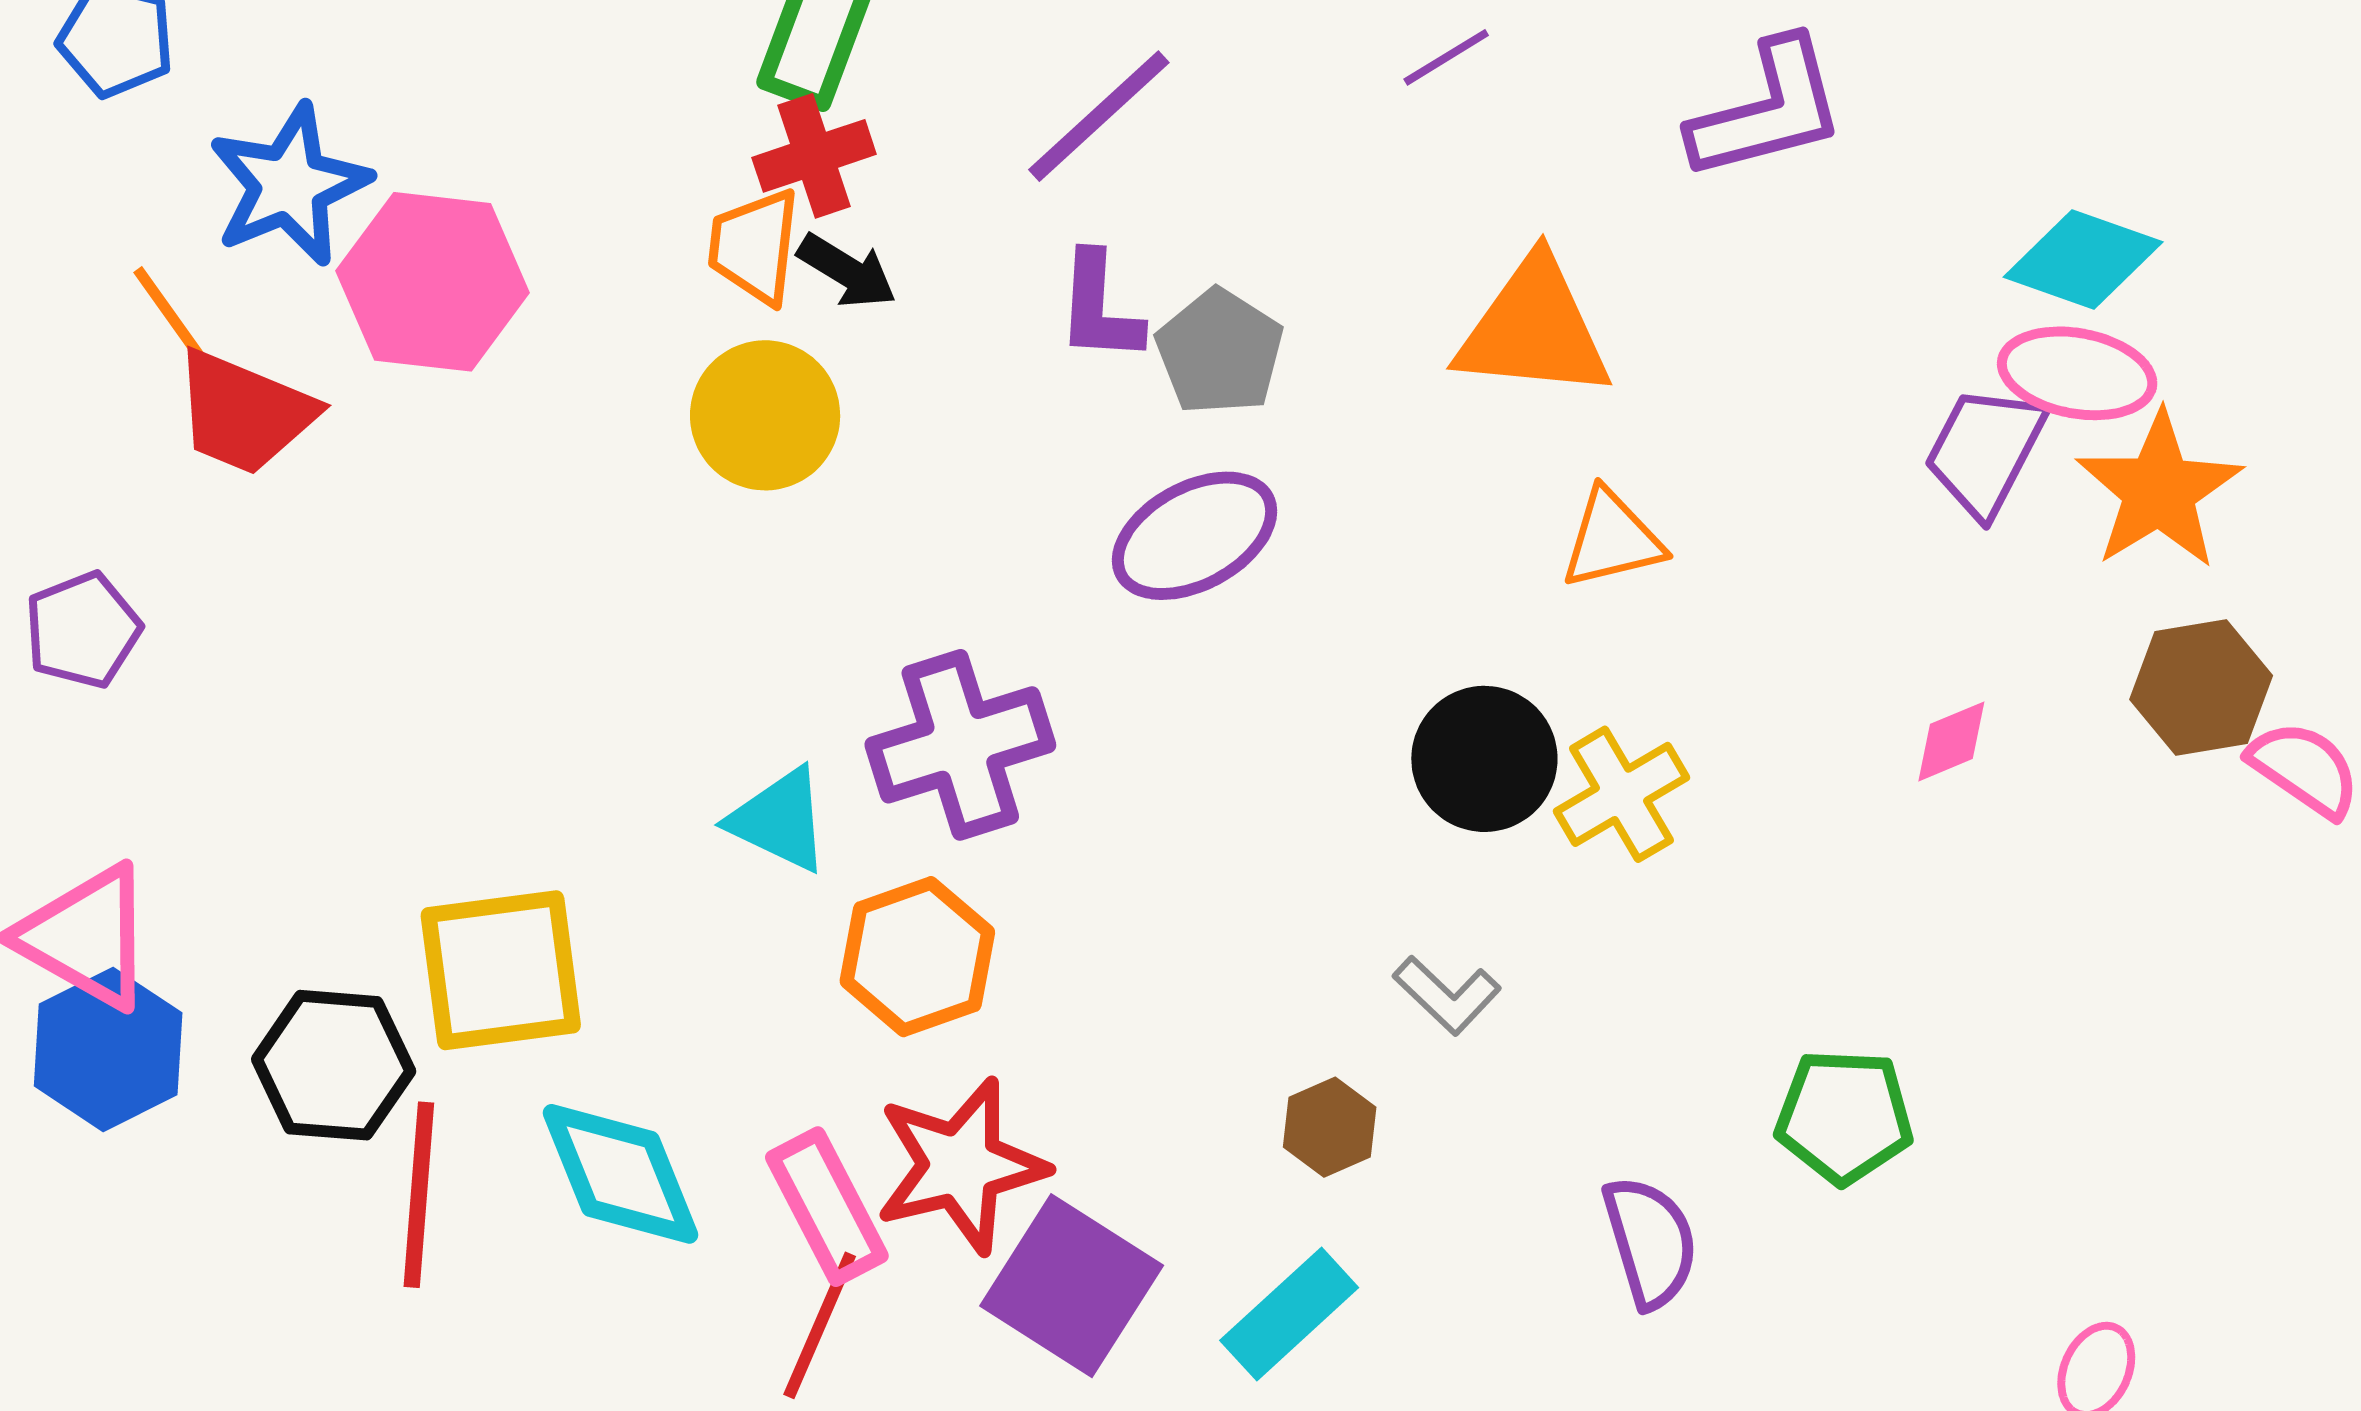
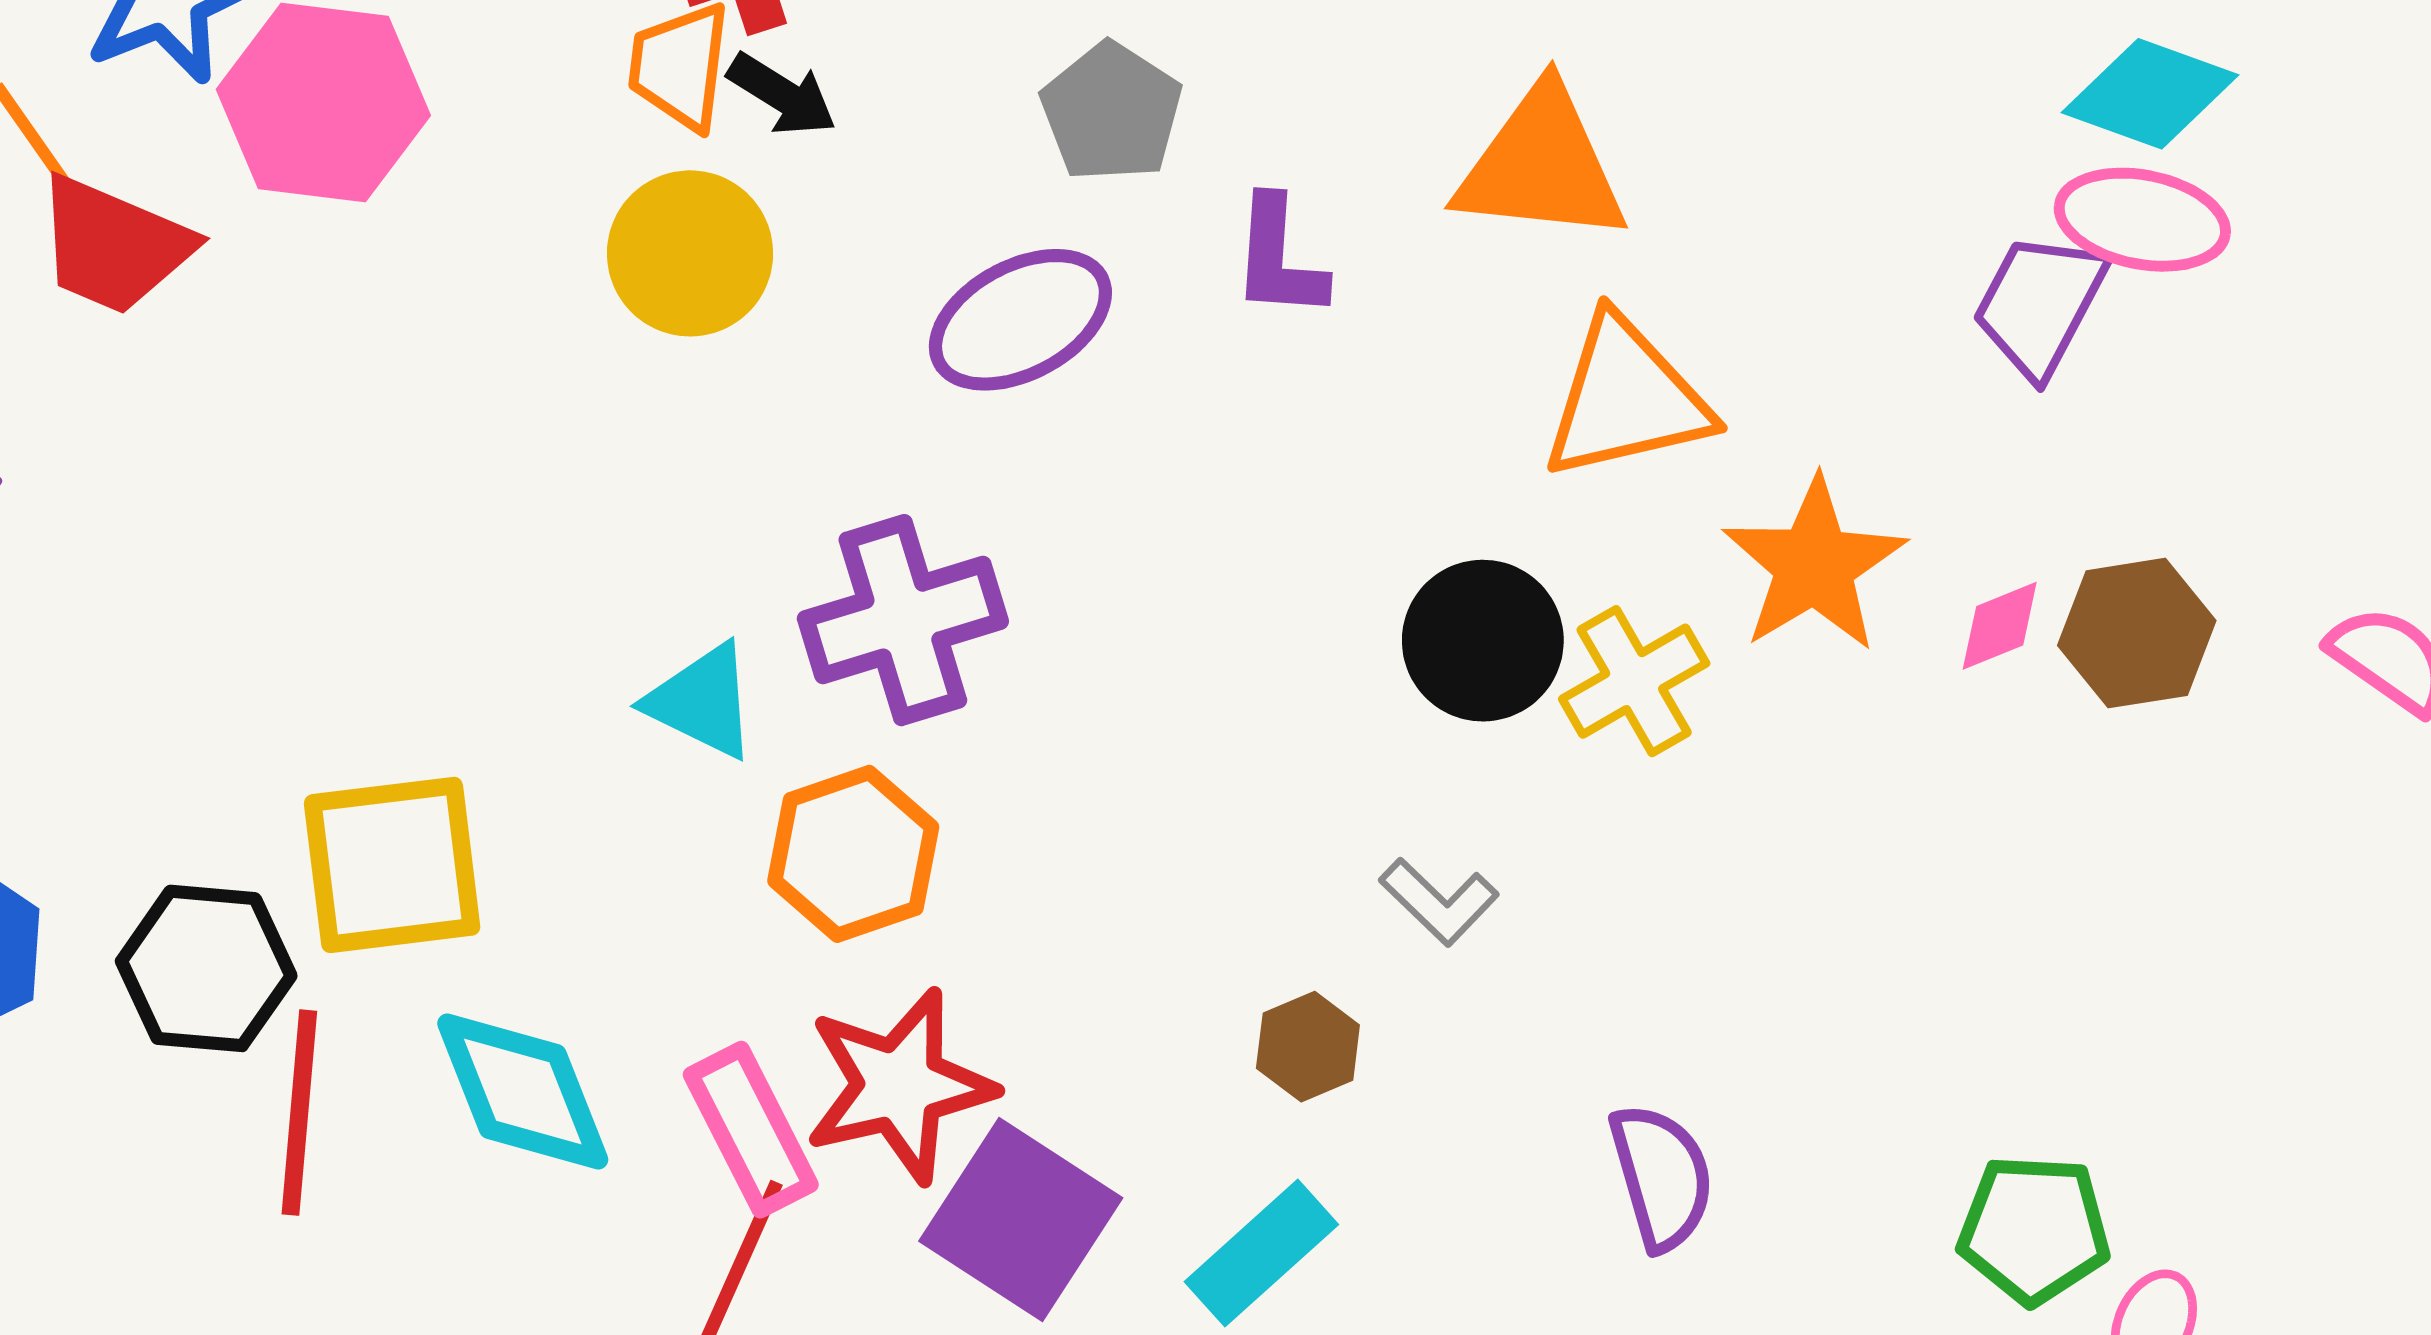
purple L-shape: (1099, 308) -> (1279, 258), moved
gray pentagon: (1220, 352) -> (1111, 112), moved
orange star: (2159, 491) -> (1814, 565), moved
purple ellipse: (1195, 536) -> (1020, 320), moved
orange triangle: (1612, 539) -> (1626, 399), size x1.5
brown hexagon: (2201, 688) -> (2137, 633), moved
green pentagon: (1844, 1117) -> (2034, 1229), moved

